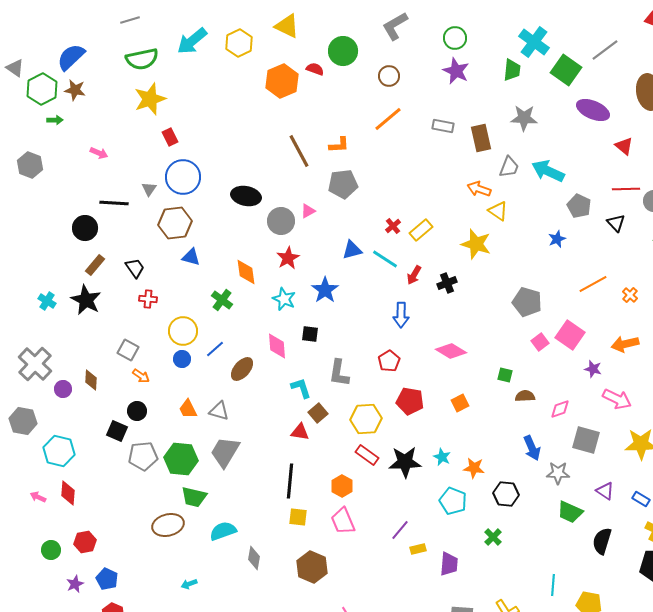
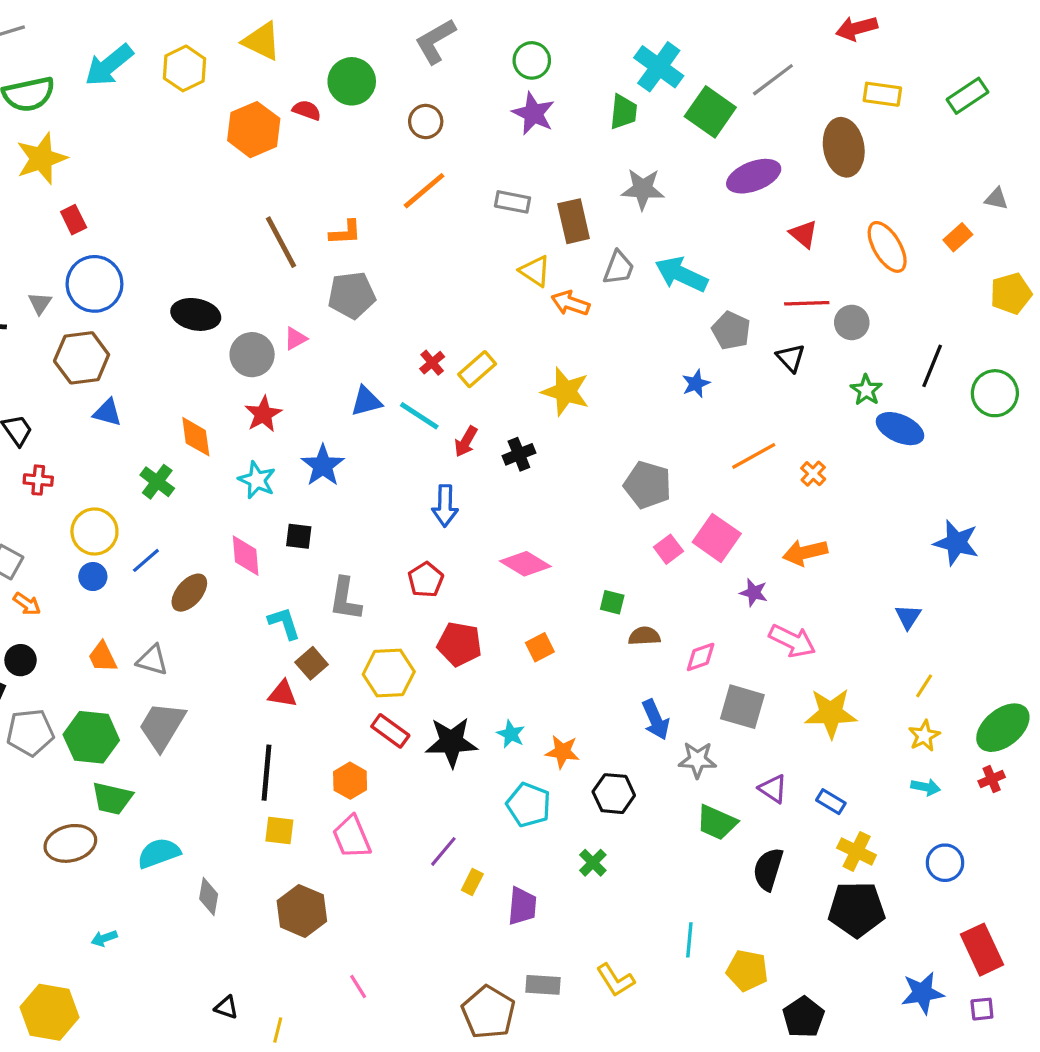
purple ellipse: (593, 110) -> (754, 176), turned -44
yellow triangle: (498, 211) -> (535, 271), moved
yellow rectangle: (418, 549) -> (472, 882), turned -49

